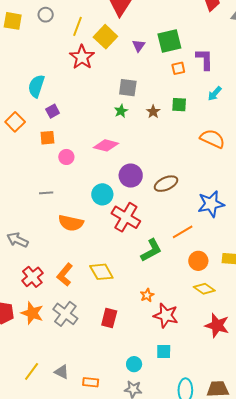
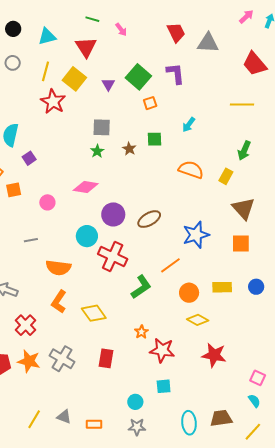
green square: (169, 41) -> (138, 77), turned -30
purple L-shape: (205, 59) -> (175, 73), moved
orange square: (47, 138) -> (14, 190), moved
orange L-shape: (65, 275) -> (59, 302), moved

